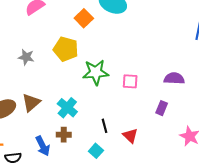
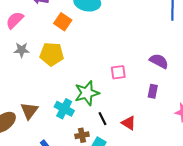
gray star: (26, 57) -> (22, 50), moved
green star: (96, 72) -> (87, 93), moved
purple semicircle: (174, 78) -> (159, 61), turned 36
brown cross: (64, 135) -> (82, 135), moved

